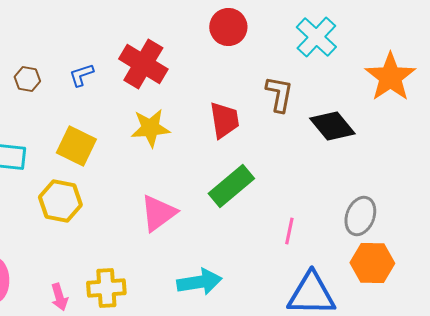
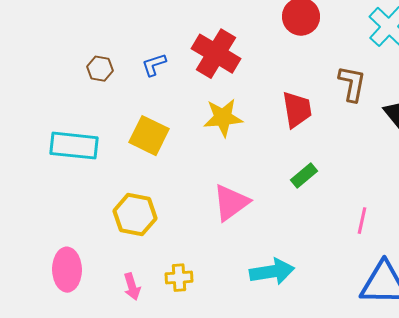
green rectangle: (231, 186) -> (304, 176), size x0.6
yellow hexagon: (60, 201) -> (135, 215), moved
yellow cross: (106, 288) -> (179, 278), size x0.7

